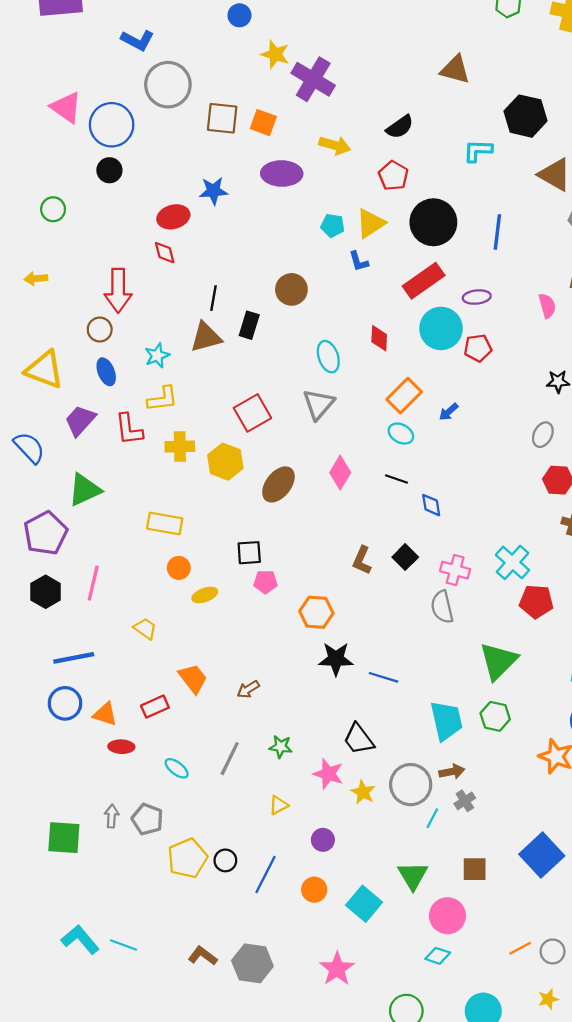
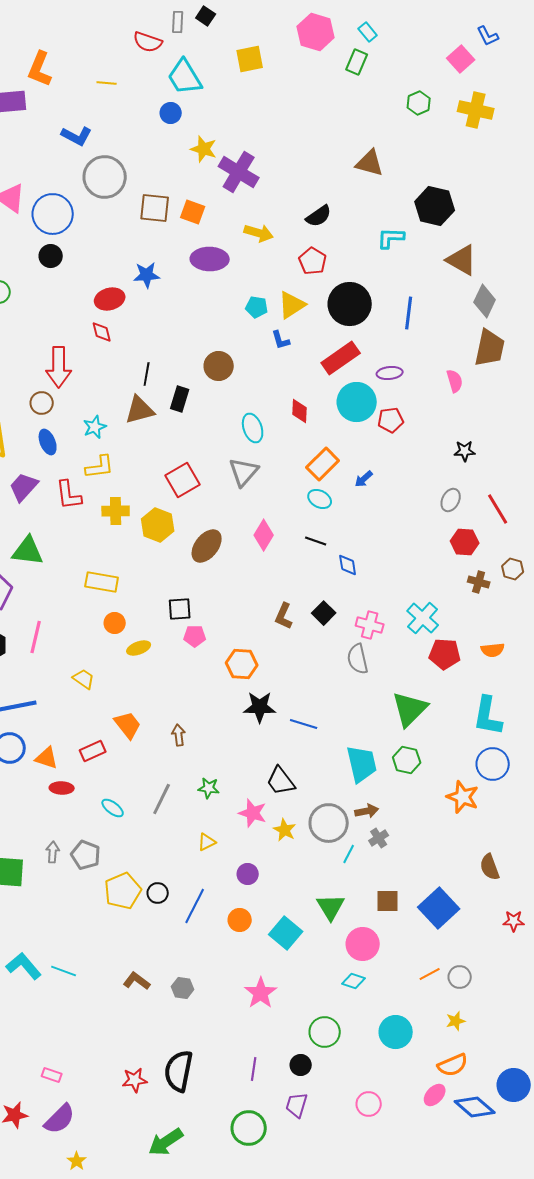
green triangle: (85, 490) -> (28, 551), turned 32
brown arrow: (248, 689) -> (179, 735), turned 115
blue square: (542, 855) -> (439, 908), moved
gray hexagon: (252, 963) -> (183, 988), size x0.6

